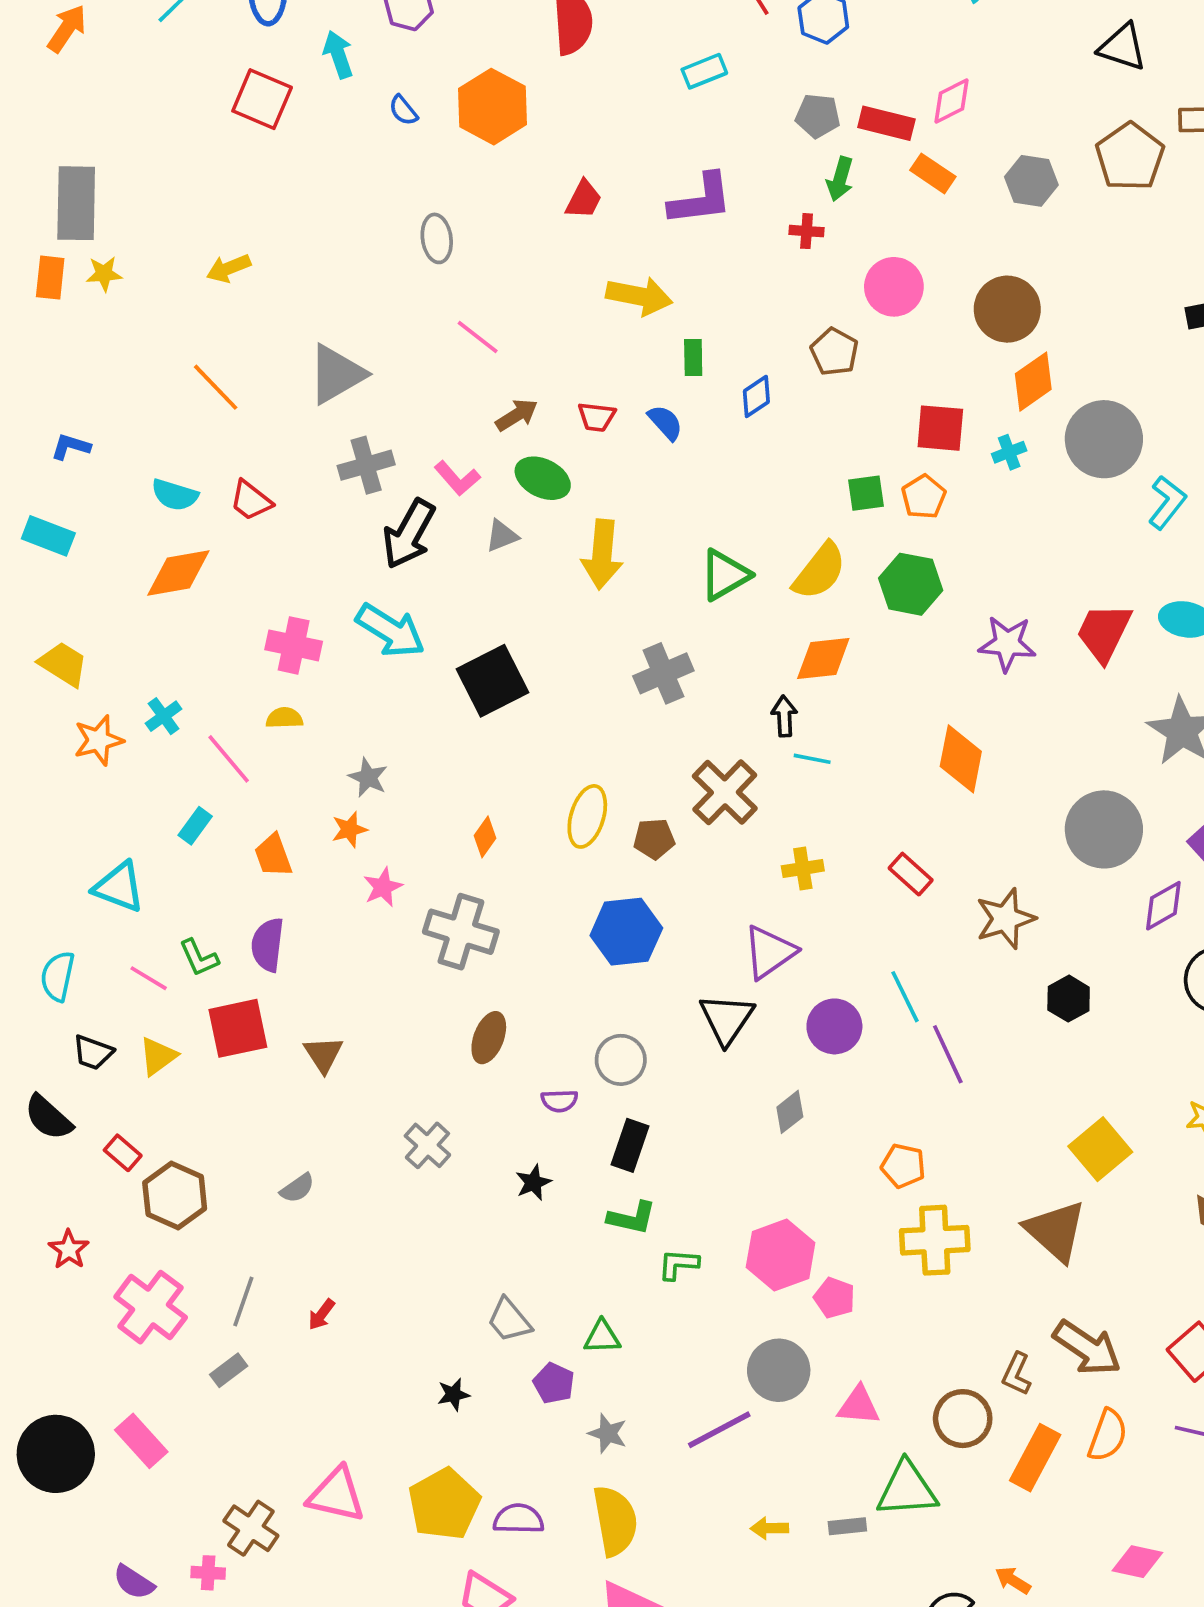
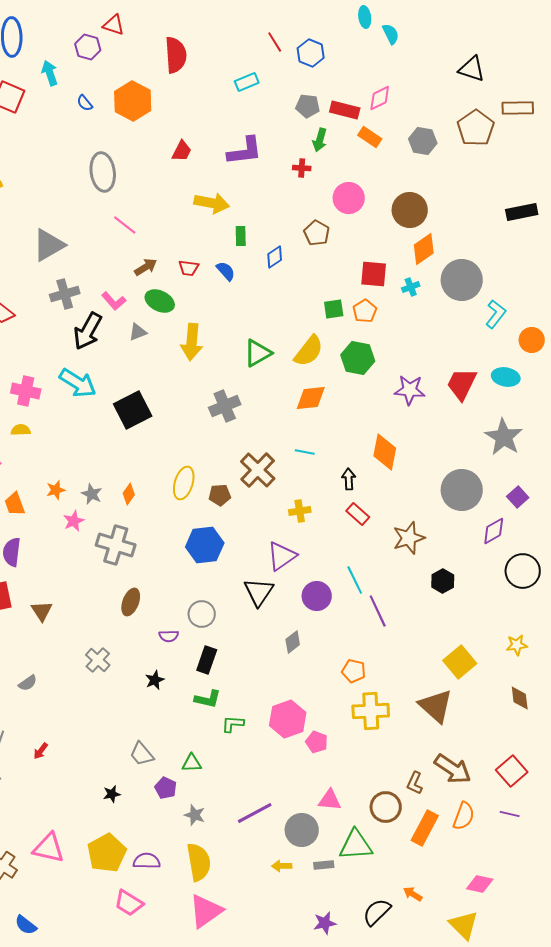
gray ellipse: (437, 238) -> (103, 172), size x1.5
black arrow: (784, 716) -> (349, 479), moved
gray star: (368, 777) -> (92, 494), moved
gray circle: (779, 1370) -> (302, 830), moved

